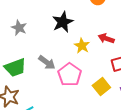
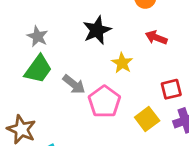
red arrow: (106, 38) -> (156, 38), moved
green trapezoid: (15, 68) -> (38, 69), moved, turned -35

